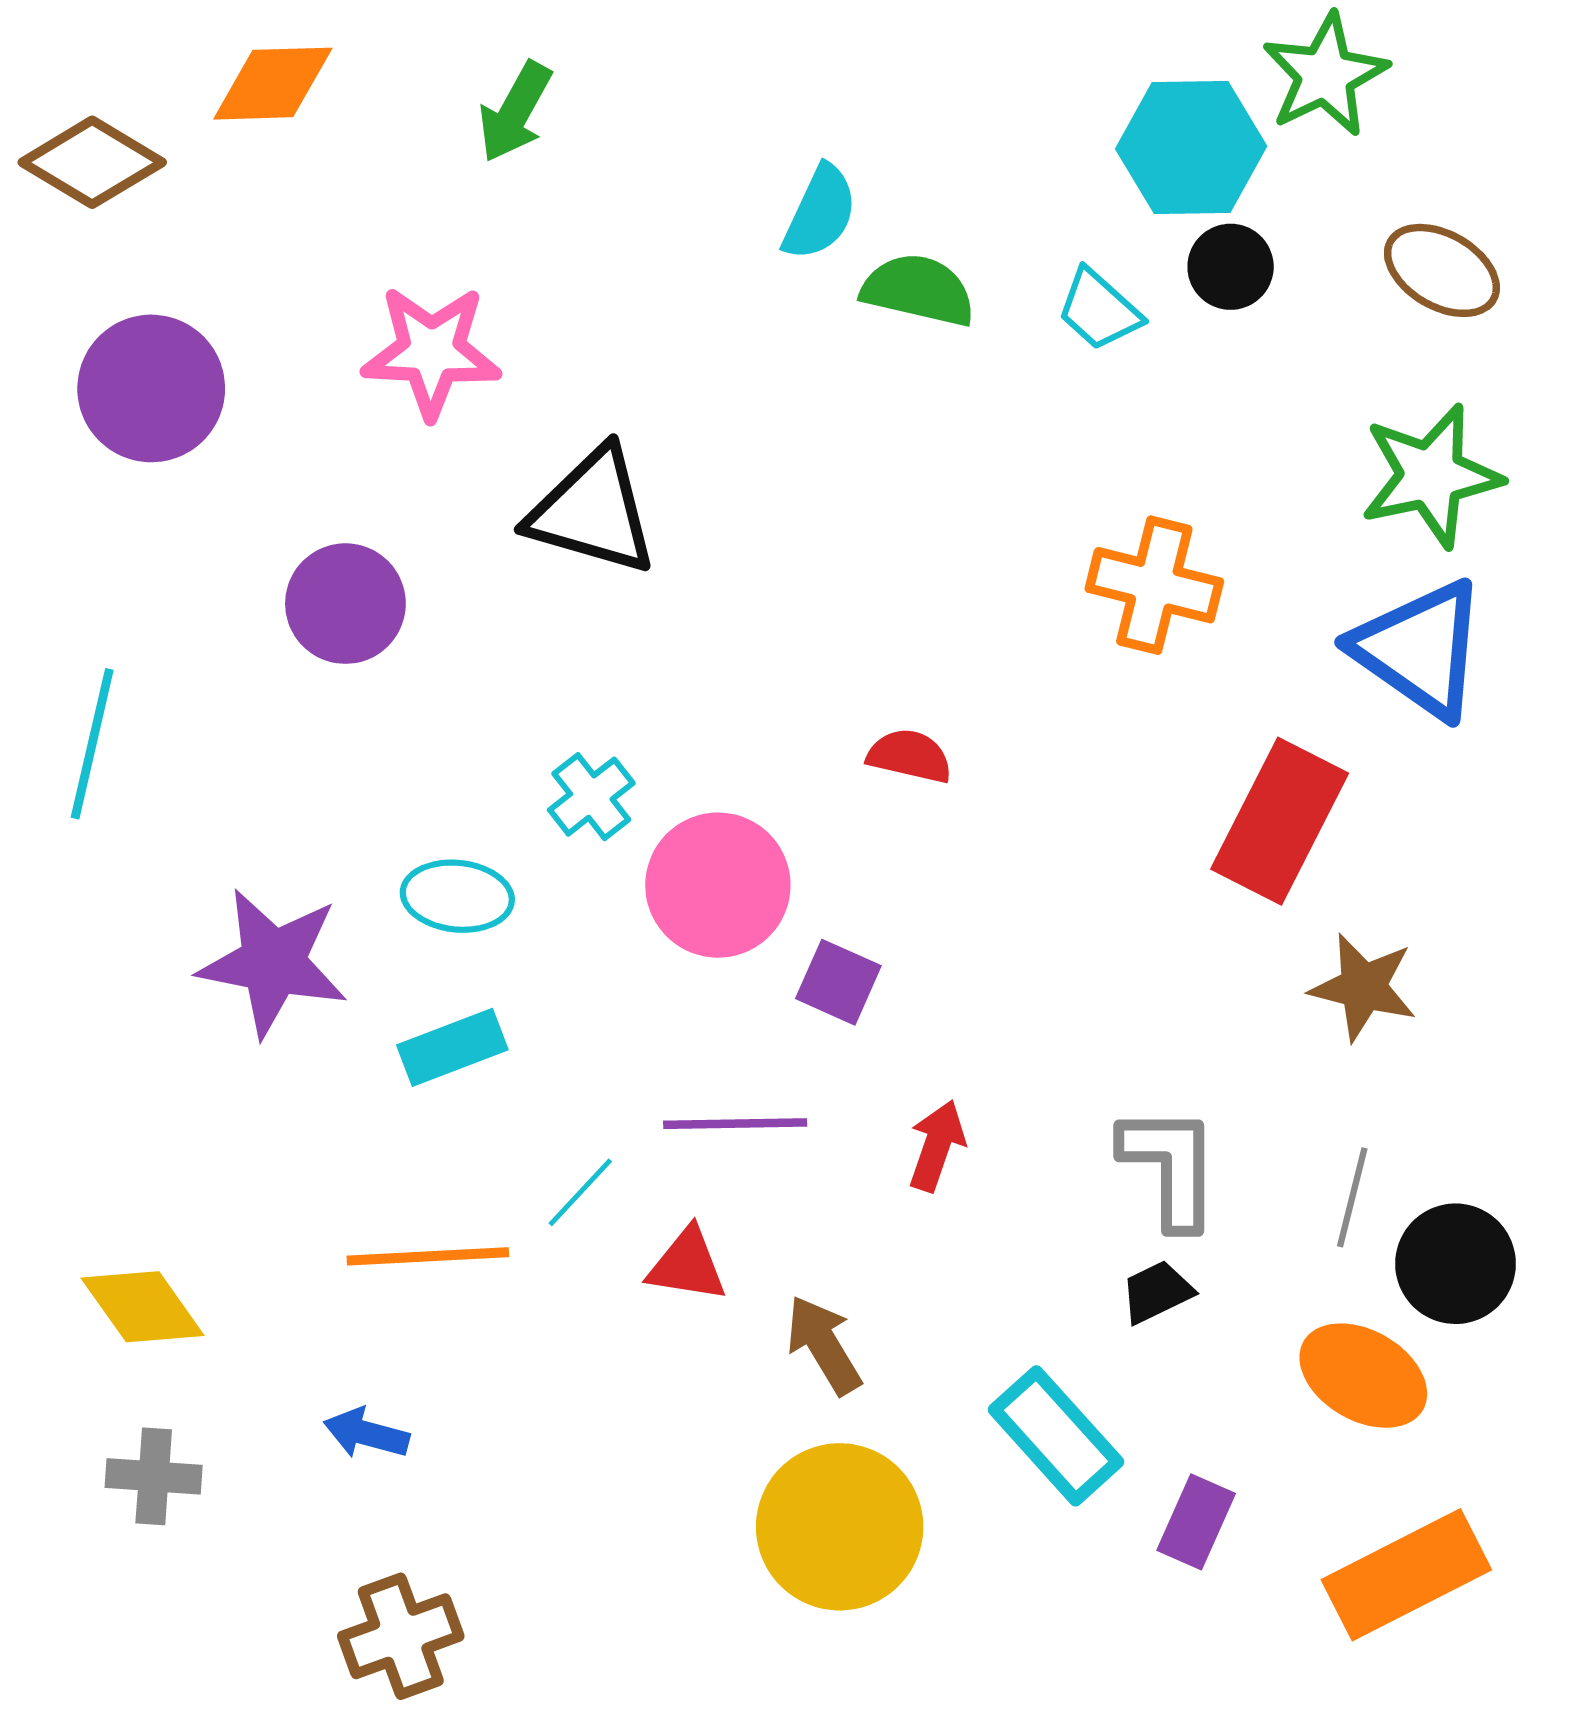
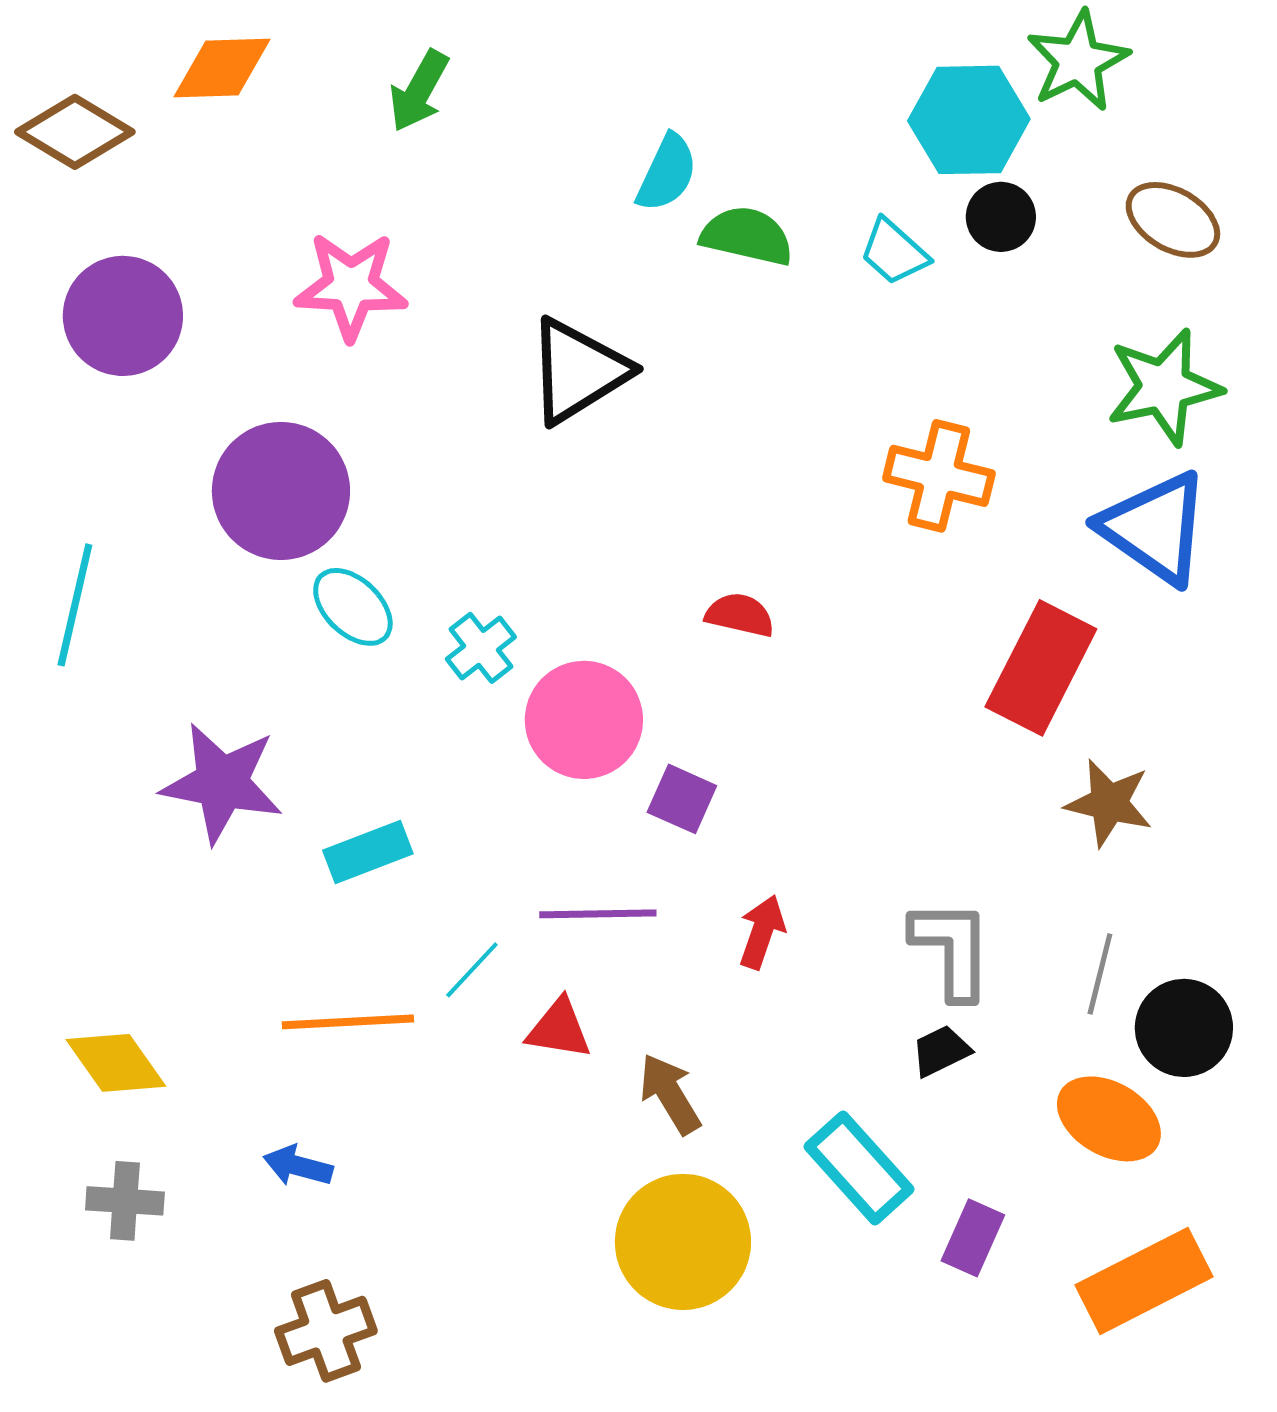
black triangle: (593, 511) -> (578, 371), moved, turned -48
purple circle: (345, 604) -> (281, 491), size x1.4
cyan ellipse: (457, 896) -> (353, 607), moved, turned 38

